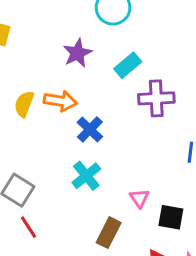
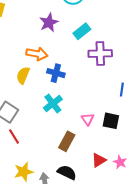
yellow semicircle: (24, 104) -> (23, 75), moved
blue cross: (90, 129) -> (56, 73), turned -30
black square: (171, 217) -> (111, 121), moved

